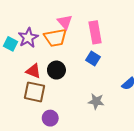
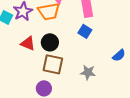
brown square: (34, 92) -> (53, 64), moved

